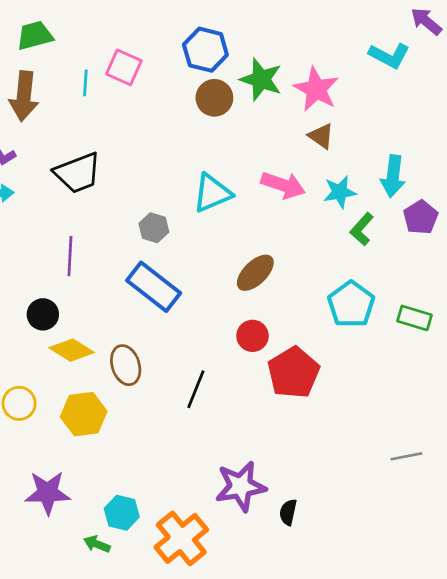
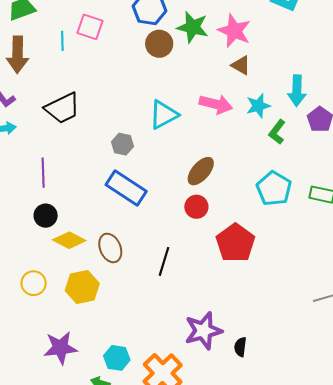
purple line: (70, 256) -> (43, 173), moved
red circle: (253, 336) -> (196, 207), moved

